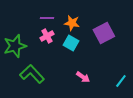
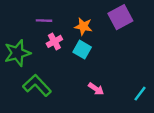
purple line: (47, 18) -> (44, 21), moved
purple square: (104, 33) -> (120, 17), moved

